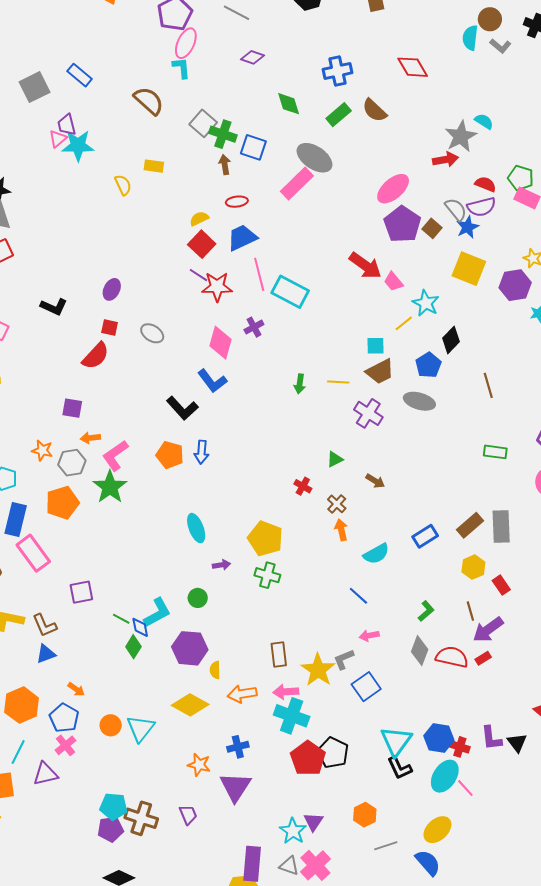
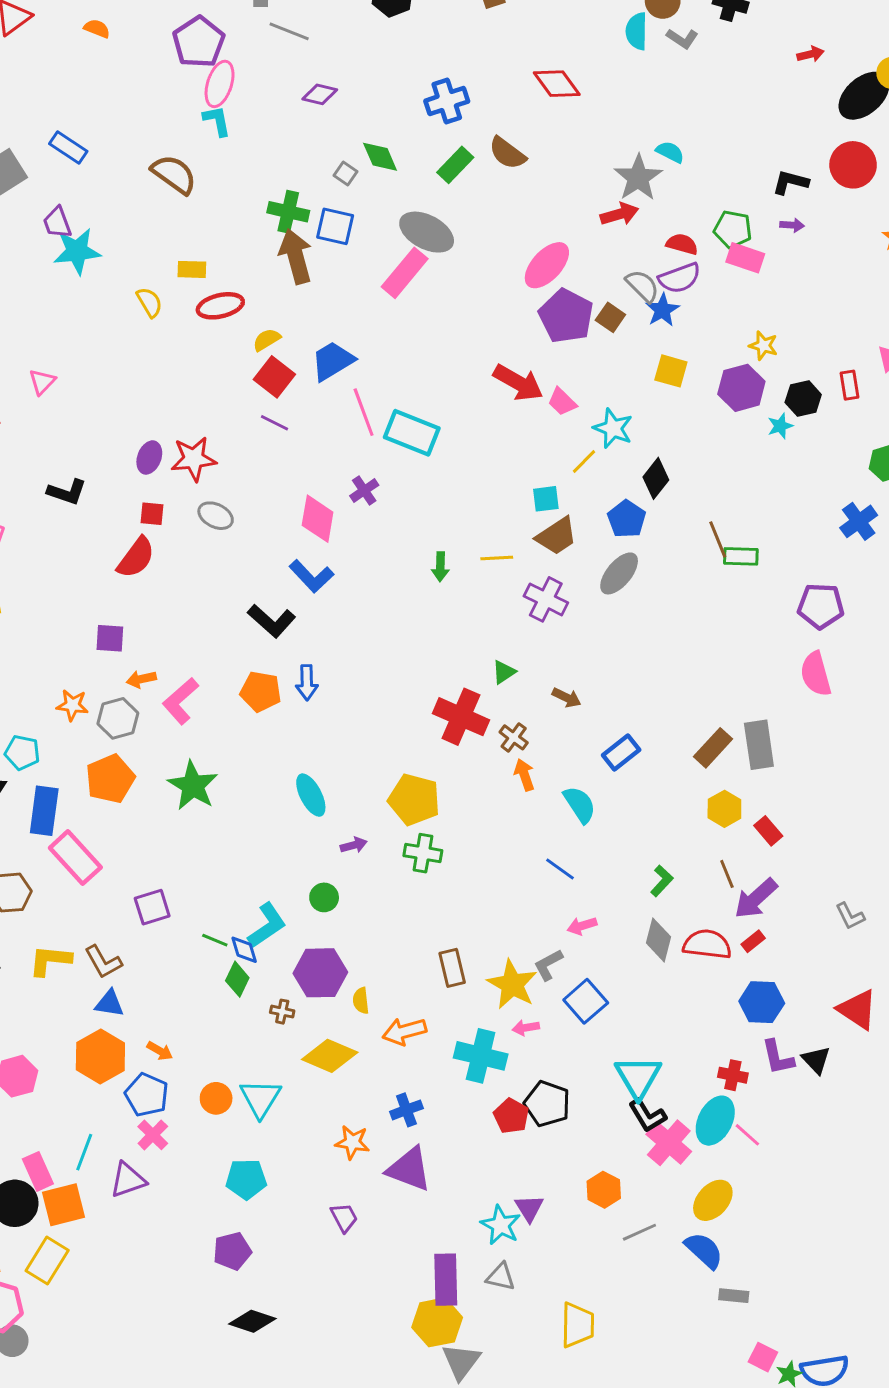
gray square: (203, 123) -> (346, 173), moved, size x0.6
pink triangle: (58, 139) -> (42, 382), moved
brown arrow: (225, 165) -> (296, 256), size x1.8
red ellipse: (237, 202) -> (220, 306), moved, size x1.4
yellow square: (469, 269) -> (671, 371), size x0.7
red star: (217, 287) -> (194, 459), moved
gray ellipse: (419, 401) -> (619, 573), turned -60
green rectangle: (495, 452) -> (741, 556), moved
red cross: (303, 486) -> (461, 717), size x2.0
green star: (110, 487) -> (193, 786), moved
blue rectangle: (425, 536) -> (621, 752), moved
cyan semicircle: (376, 554) -> (580, 804), turned -88
blue triangle: (46, 654) -> (109, 1003), turned 35
pink arrow: (286, 692) -> (526, 1028), moved, size x0.7
orange hexagon: (22, 705) -> (100, 1056), moved
blue hexagon: (439, 738) -> (762, 1002), moved
red pentagon: (308, 758) -> (511, 1116), size x0.7
purple triangle: (235, 787) -> (409, 1169), turned -36
cyan pentagon: (114, 806) -> (246, 1179), moved
brown cross: (141, 818) -> (282, 1012), moved, size x0.5
pink cross: (315, 865) -> (669, 1143), moved

